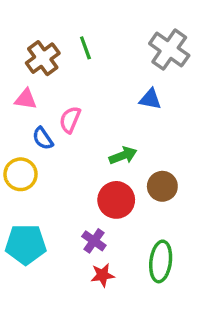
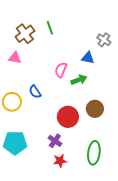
gray cross: (169, 50) -> (104, 40), moved, size x0.6
pink semicircle: (70, 120) -> (61, 70), moved
blue semicircle: (43, 138) -> (35, 92), moved
green arrow: (123, 156) -> (79, 80), moved

